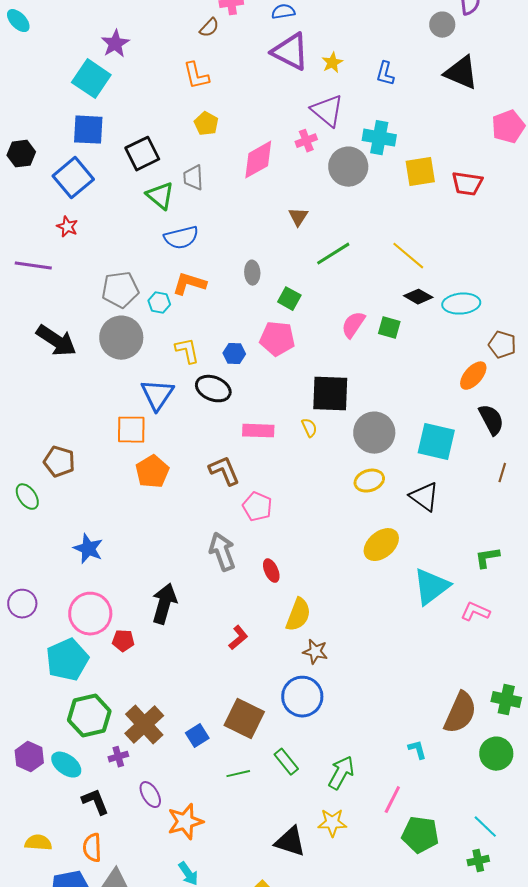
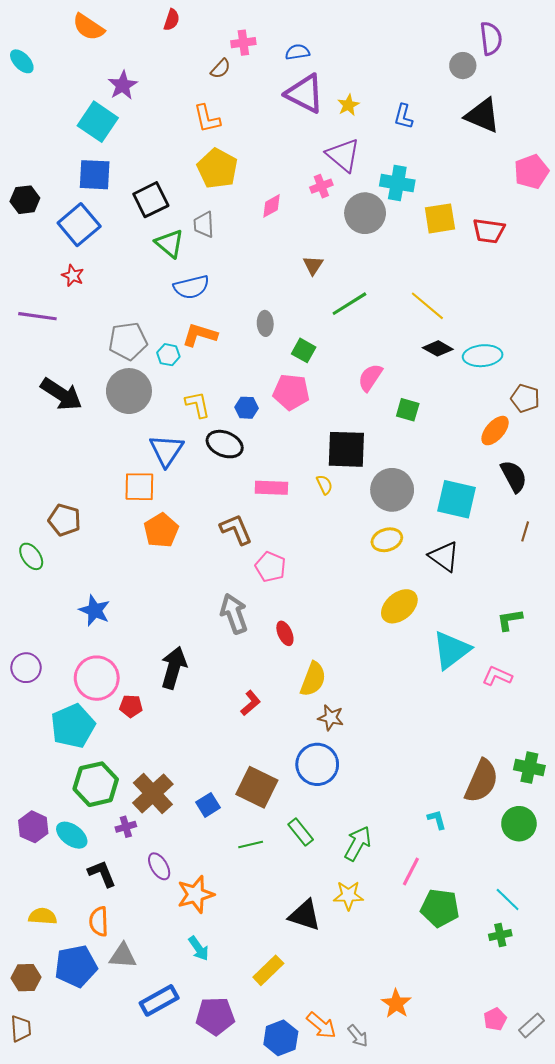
yellow pentagon: (206, 124) -> (217, 168), size x1.6
pink diamond: (258, 160) -> (271, 206), size x0.6
green square: (389, 328) -> (408, 410), moved

